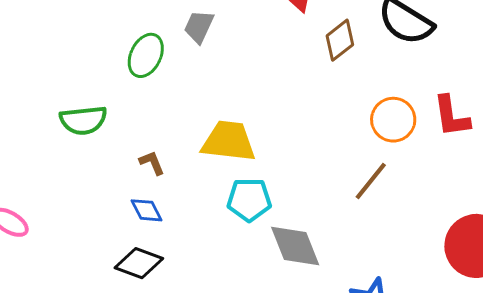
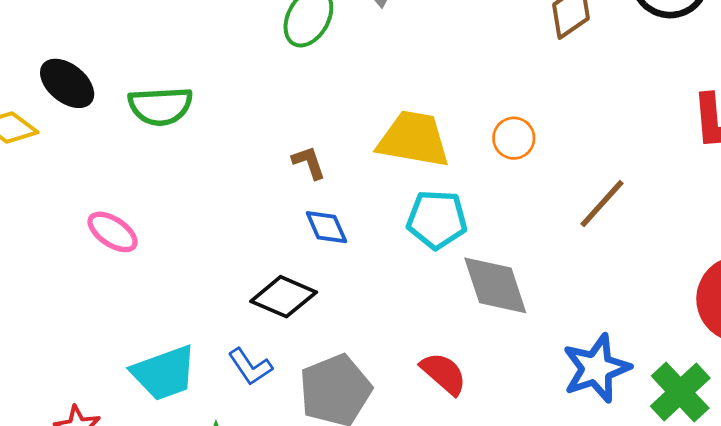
green semicircle: (83, 120) -> (160, 106), moved
orange circle: (393, 120) -> (514, 138), moved, size x0.7
blue diamond: (147, 210) -> (326, 227), moved

